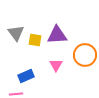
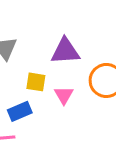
yellow square: (35, 40) -> (36, 82), moved

